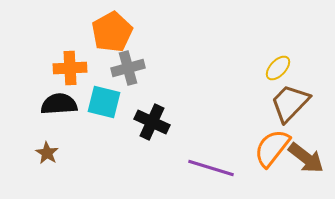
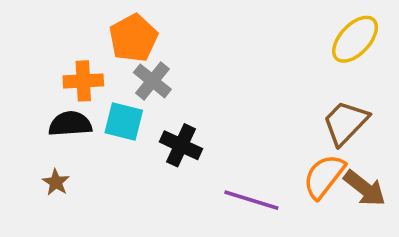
gray cross: (128, 68) -> (152, 81), turned -36
yellow ellipse: (278, 68) -> (355, 39), moved, size x1.6

